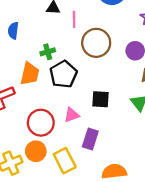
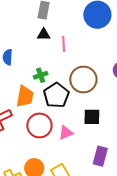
brown circle: (96, 43) -> (83, 80), moved
red circle: (41, 123) -> (39, 125), moved
purple rectangle: (90, 139) -> (100, 156), moved

